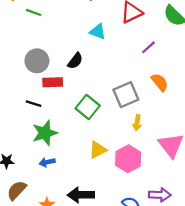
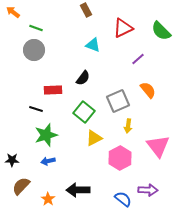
gray circle: (37, 61) -> (34, 50), moved
black semicircle: (75, 61) -> (83, 78), moved
yellow triangle: (98, 150) -> (94, 138), moved

